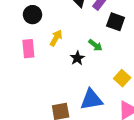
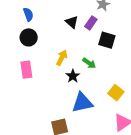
yellow arrow: (56, 38) -> (62, 58), moved
blue triangle: (91, 100) -> (82, 103), moved

